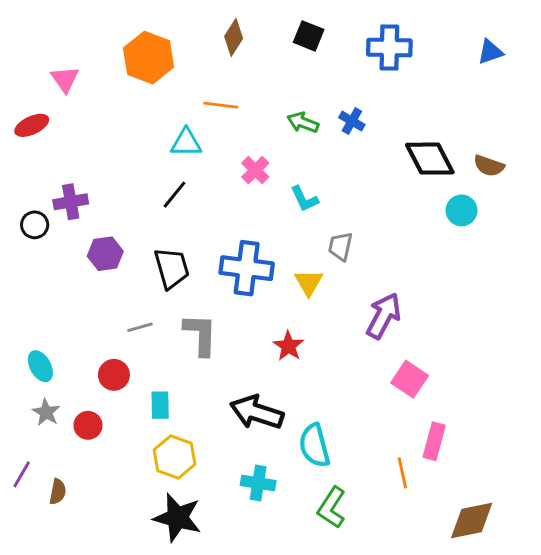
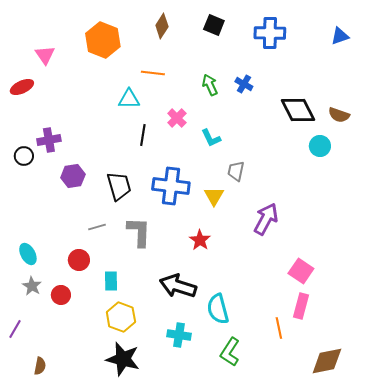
green arrow: (303, 122) -> (210, 85), turned 45
black line: (175, 195) -> (143, 135), moved, turned -30
pink square: (410, 379) -> (301, 271), moved
brown semicircle: (58, 492) -> (40, 366), moved

